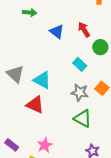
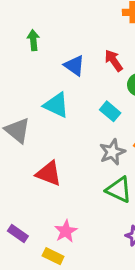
green arrow: (30, 13) -> (33, 40), turned -96
cyan triangle: (42, 80) -> (56, 105), moved
gray star: (80, 92) -> (112, 152), turned -30

